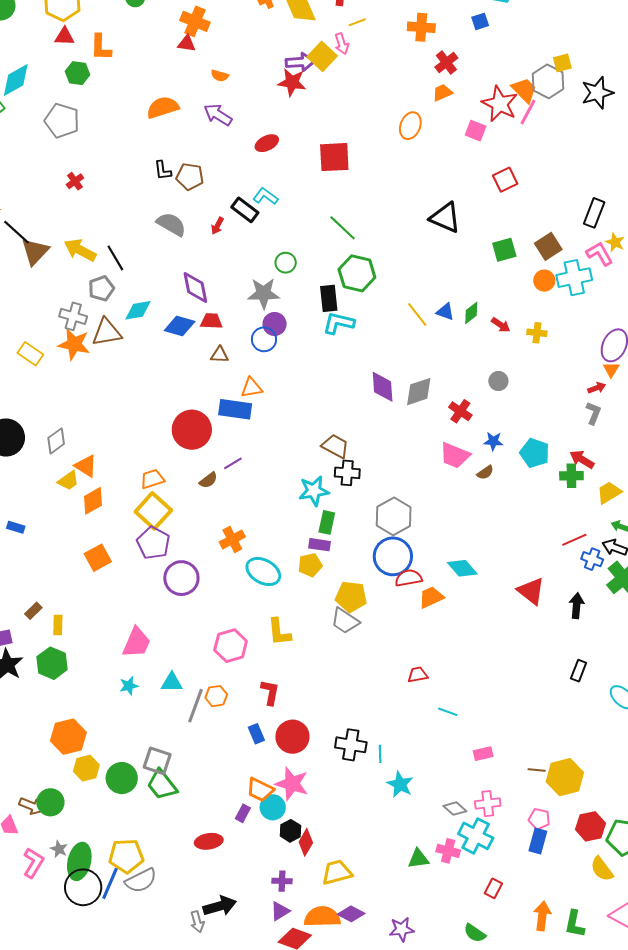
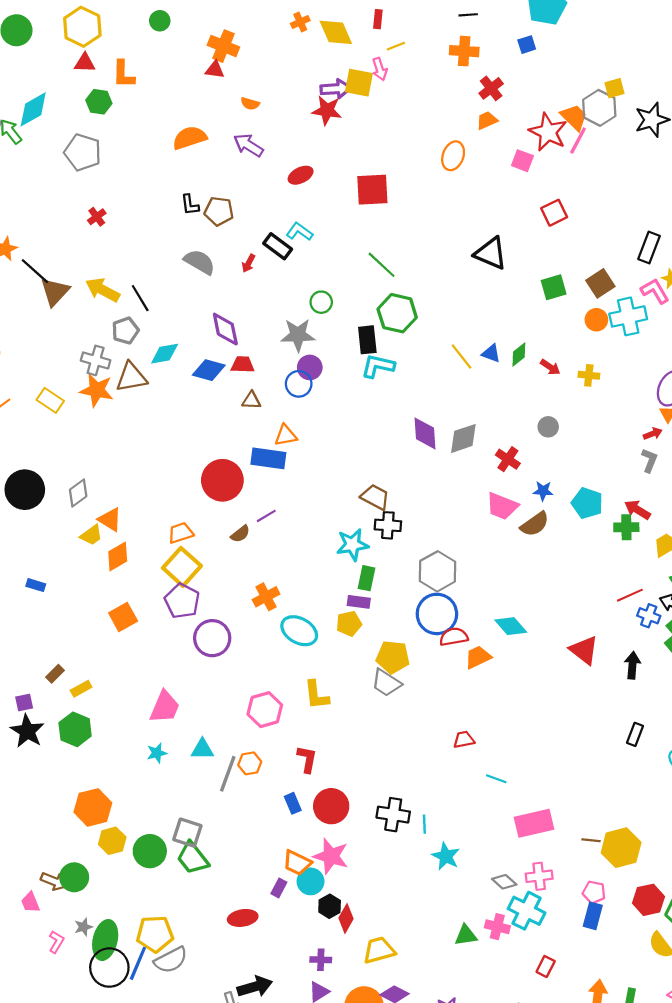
yellow square: (322, 56) -> (359, 83), turned -32
brown semicircle: (485, 472) -> (535, 524), size x1.6
yellow rectangle: (58, 625) -> (81, 689), turned 60
pink rectangle: (483, 754) -> (534, 823), size x1.8
gray star: (59, 849) -> (83, 927), turned 30
pink L-shape: (33, 863) -> (56, 942), size x0.7

